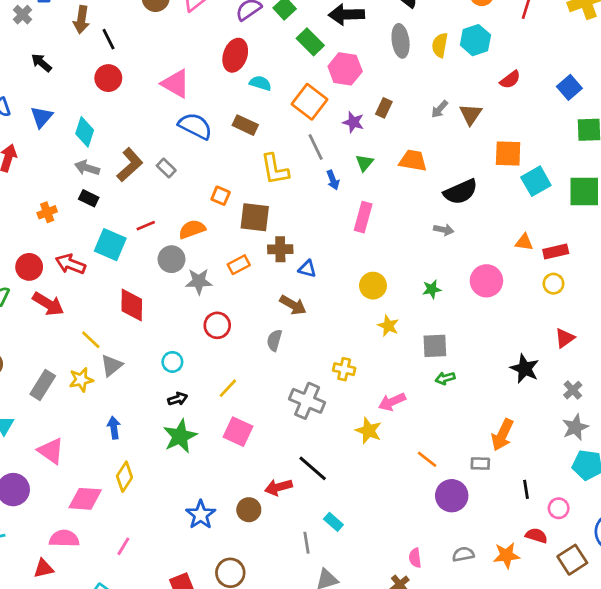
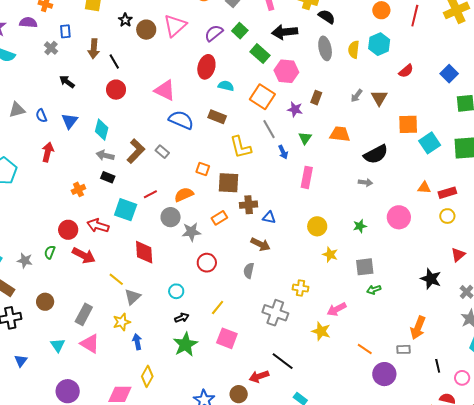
yellow star: (81, 380) -> (122, 322), moved
pink triangle: (51, 451) -> (90, 344), moved

